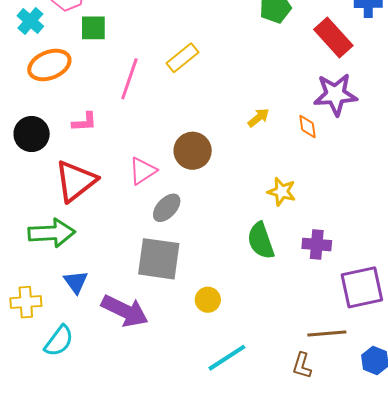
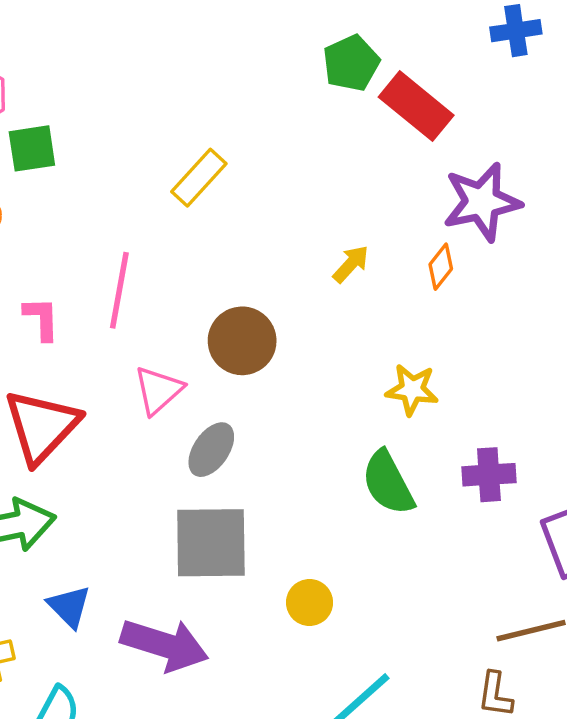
red rectangle: (333, 37) -> (416, 106), moved
pink line: (129, 79) -> (119, 290), moved
pink L-shape: (85, 122) -> (42, 319), turned -80
orange diamond: (308, 127) -> (441, 267), turned 55

